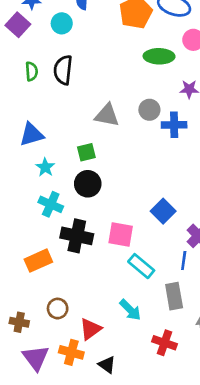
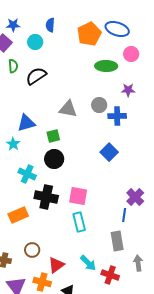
black semicircle: (63, 70) -> (36, 76), turned 50
green semicircle: (32, 71) -> (13, 66), moved
blue triangle: (32, 134) -> (26, 123), moved
cyan star: (45, 167) -> (13, 144), moved
blue square: (163, 211) -> (109, 152), moved
cyan rectangle: (141, 266) -> (79, 222), moved, turned 36
cyan arrow: (130, 310) -> (88, 263), moved

